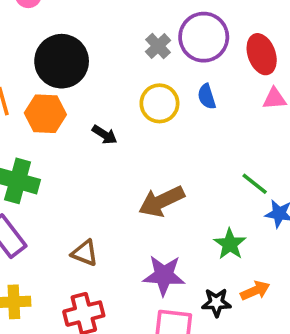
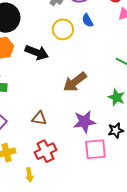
black arrow: (105, 135) -> (37, 52), size x1.6

